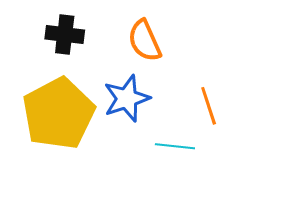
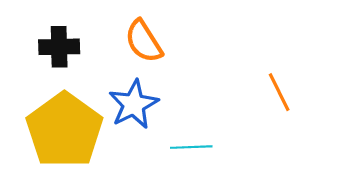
orange line: (209, 106) -> (279, 92), moved

